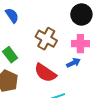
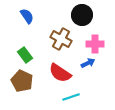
black circle: (81, 14) -> (82, 15), moved

